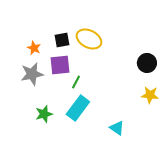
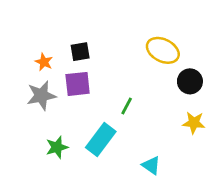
yellow ellipse: (89, 39) -> (163, 50), moved
green line: (76, 82) -> (127, 106), moved

